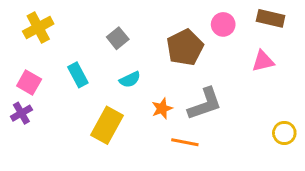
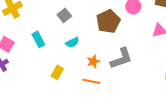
yellow rectangle: (107, 125) -> (57, 72), size x0.6
orange line: (185, 142) -> (91, 81), moved

